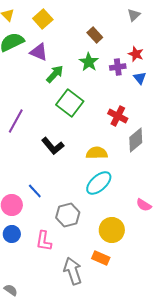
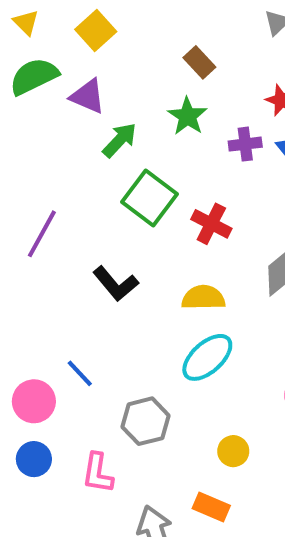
purple cross: (118, 67) -> (245, 144), moved
red cross: (118, 116) -> (211, 224), moved
yellow circle: (112, 230) -> (233, 451), size x0.6

